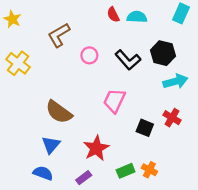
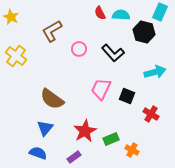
black hexagon: (163, 53) -> (144, 32), moved
red cross: (172, 118) -> (151, 114), moved
black square: (145, 128) -> (127, 96), moved
green rectangle: (126, 171) -> (111, 139), moved

